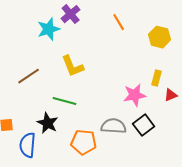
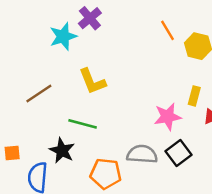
orange line: (119, 22) -> (168, 30), moved

